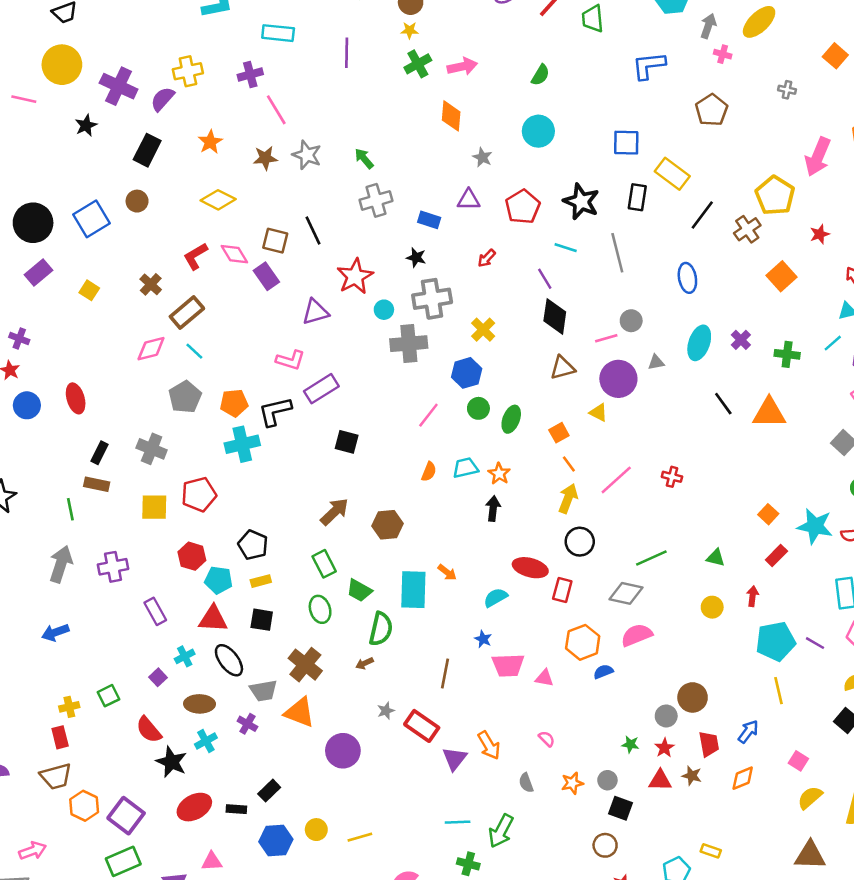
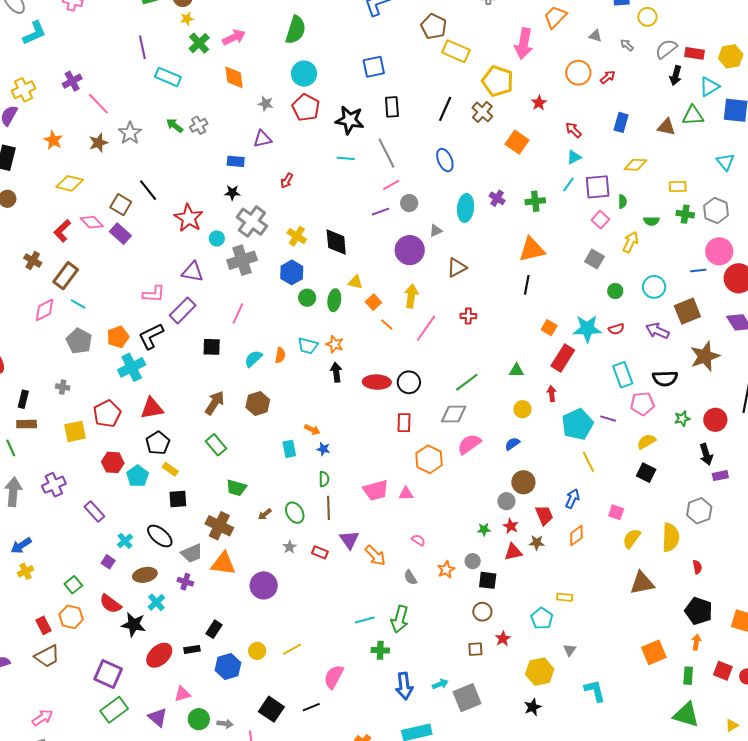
cyan rectangle: (278, 33) -> (168, 77), moved, turned 30
green semicircle: (540, 75) -> (296, 30), size x1.6
gray star: (307, 155) -> (130, 133), turned 30
yellow rectangle: (672, 174) -> (456, 51), moved
gray cross: (376, 200) -> (199, 125), moved, size x0.7
red pentagon: (523, 207) -> (306, 107), moved
brown square: (275, 241) -> (121, 205), turned 30
purple line: (545, 279) -> (381, 212), moved, turned -66
gray cross: (432, 299) -> (252, 222), turned -32
purple triangle: (315, 312) -> (193, 272), moved, turned 40
black diamond: (555, 316) -> (336, 242), moved
pink line: (606, 338) -> (391, 185), moved
brown triangle: (563, 368) -> (457, 268), moved
black line: (723, 404) -> (527, 285), moved, turned 60
yellow triangle: (598, 413) -> (355, 282), moved
pink line: (428, 415) -> (238, 313), moved
gray cross: (152, 449) -> (63, 387), size x0.6
cyan trapezoid: (465, 468) -> (308, 346), turned -140
yellow arrow: (568, 498) -> (411, 296), moved
black pentagon: (253, 545) -> (158, 443), turned 30
red rectangle: (776, 555) -> (563, 358), size x1.5
red ellipse: (530, 568) -> (377, 382), moved
cyan pentagon: (219, 580) -> (138, 476), turned -30
yellow rectangle: (261, 581) -> (170, 469), turned 63
green trapezoid: (359, 590) -> (236, 488), moved
cyan rectangle: (413, 590) -> (289, 449), size x0.6
cyan semicircle: (495, 598) -> (253, 359), moved
green ellipse: (320, 609) -> (295, 513), moved
red triangle: (213, 619) -> (152, 408), moved
green semicircle: (381, 629) -> (324, 479), moved, size x0.6
blue star: (483, 639) -> (323, 449), moved
blue semicircle: (603, 672) -> (512, 444), moved
yellow cross: (69, 707) -> (26, 571), moved
red rectangle: (422, 726) -> (320, 552), size x0.6
purple triangle: (455, 759) -> (349, 540), moved
orange hexagon: (84, 806) -> (71, 617), moved

